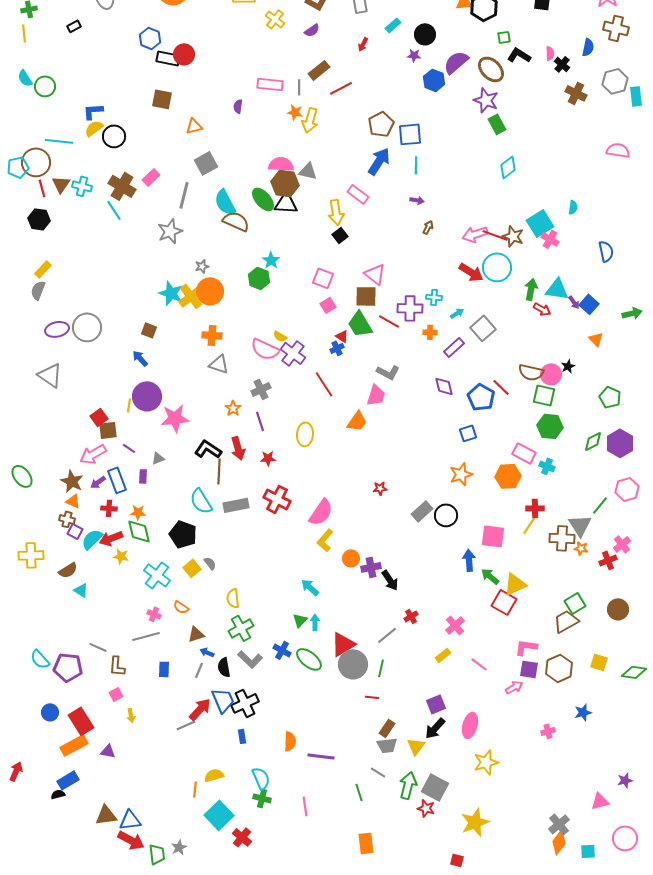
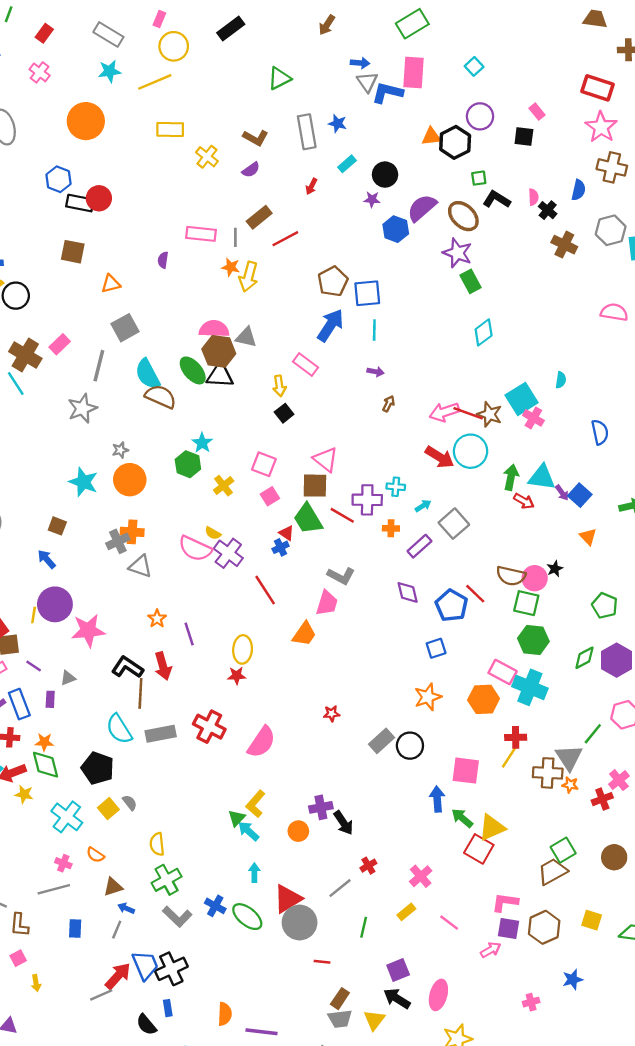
yellow arrow: (336, 212) -> (279, 386), size x0.7
yellow cross: (191, 296) -> (224, 486), moved, size x0.7
gray cross: (261, 389) -> (118, 541), moved
red star: (268, 458) -> (237, 676), moved
cyan cross: (547, 466) -> (530, 687), size x1.8
yellow L-shape: (325, 540) -> (256, 804), moved
orange circle: (351, 558) -> (298, 831), moved
green triangle: (300, 620) -> (237, 818), moved
black semicircle: (224, 667) -> (146, 1025), moved, turned -30
green line: (381, 668) -> (364, 927), moved
black arrow: (435, 728) -> (397, 999), turned 80

